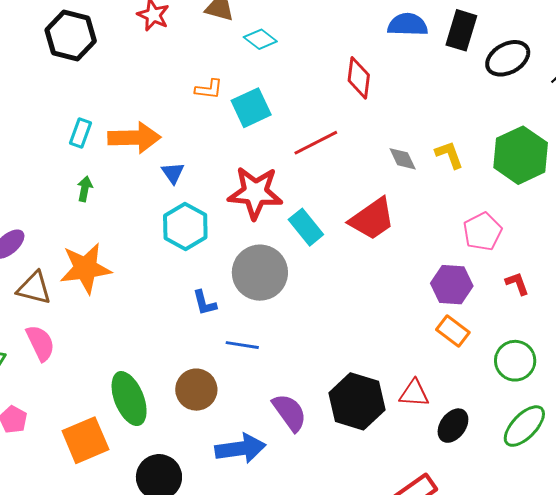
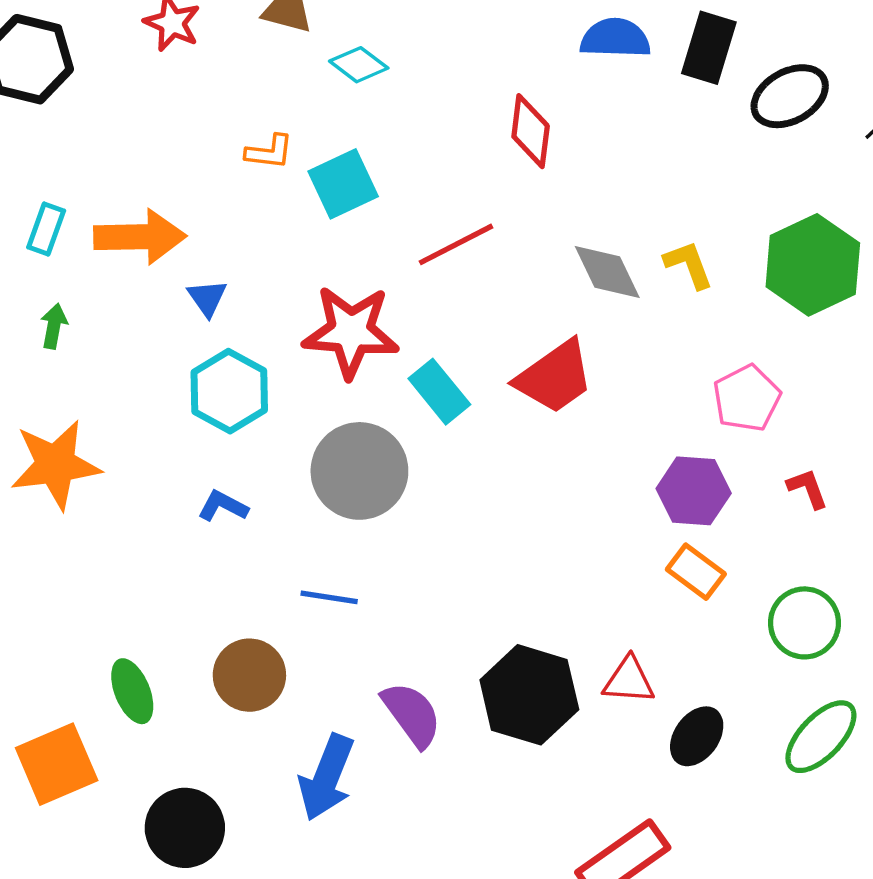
gray diamond: (403, 159) -> (607, 272), size x1.4
blue L-shape: (204, 303) -> (223, 506), moved, turned 132
green ellipse: (129, 399) -> (132, 691), size x0.7
blue arrow: (240, 448) -> (327, 777), turned 120

